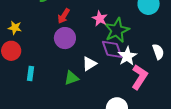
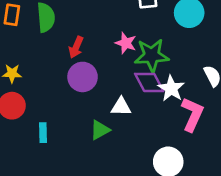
green star: (117, 30) -> (152, 55), turned 30
white triangle: (89, 64) -> (121, 107), turned 42

